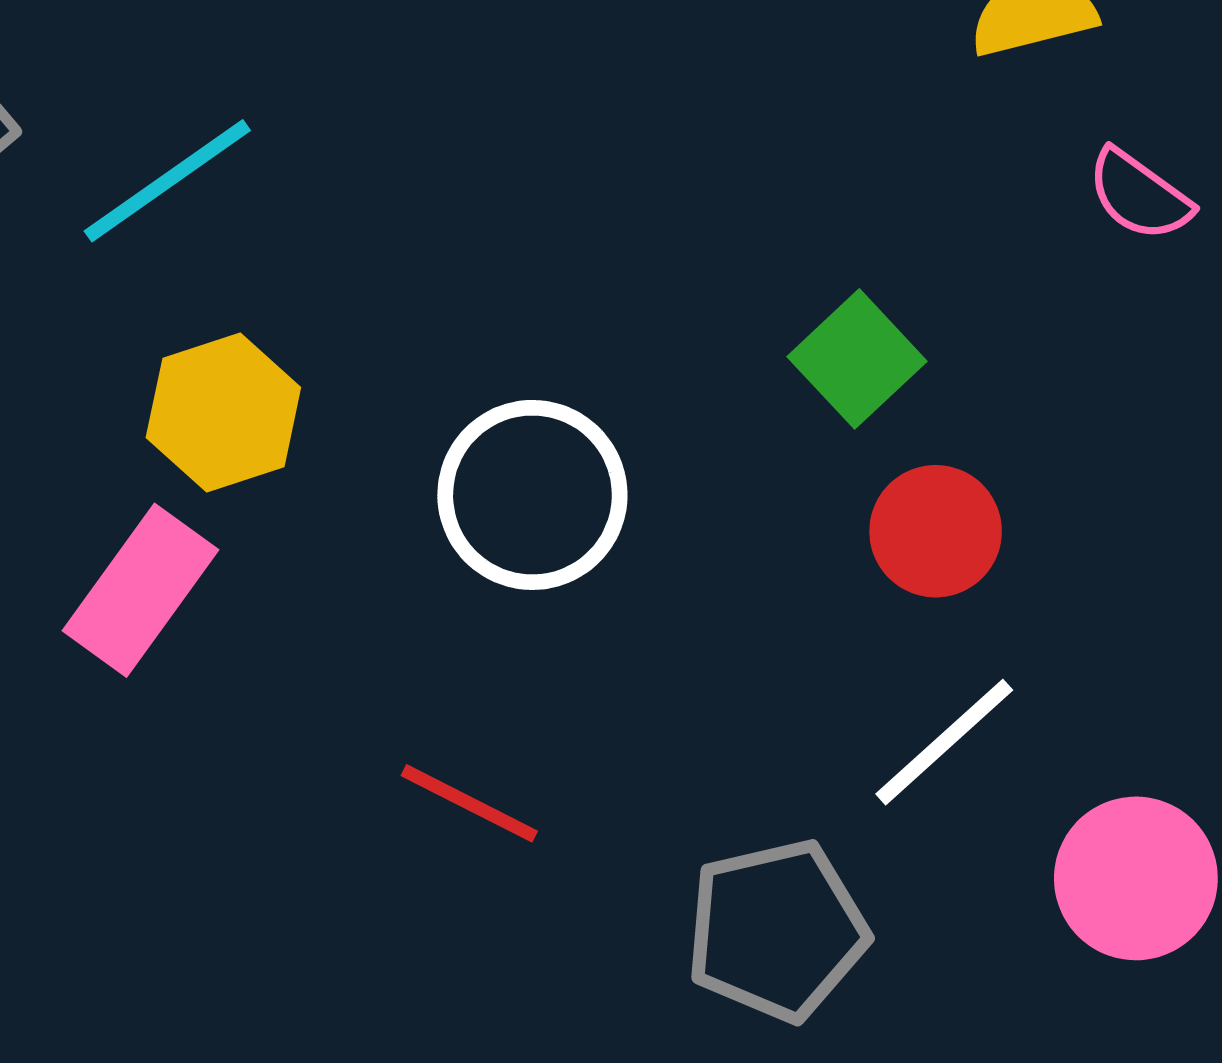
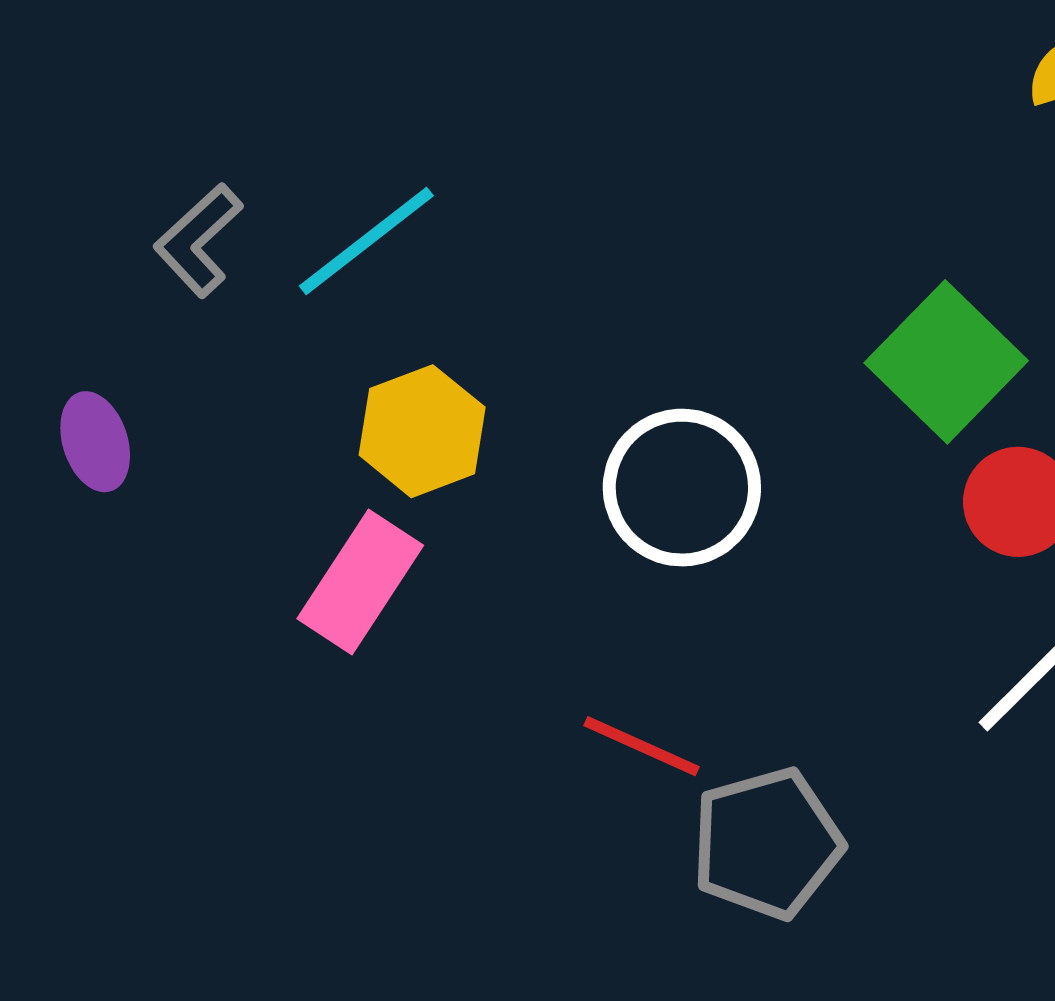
green square: (857, 359) -> (946, 362), size x1.4
gray pentagon: (777, 930) -> (767, 843), moved

